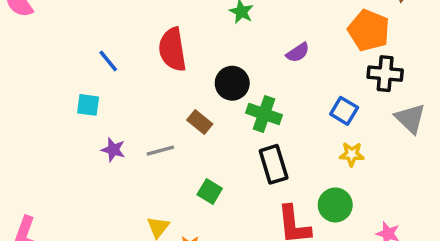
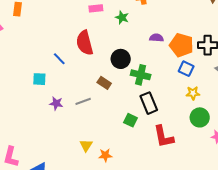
orange pentagon: (369, 30) -> (181, 45), moved
purple semicircle: (298, 52) -> (157, 38), turned -136
blue line: (108, 61) -> (59, 59), moved
green square: (210, 192) -> (131, 120), moved
green circle: (335, 205) -> (200, 117), moved

